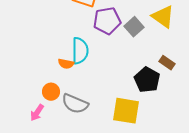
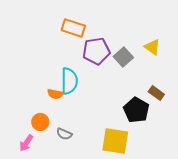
yellow triangle: (163, 17) -> (152, 47), size x0.7
gray semicircle: (75, 104) -> (64, 134), size x0.6

